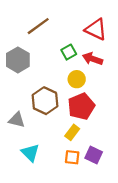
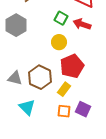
green square: (69, 52) -> (61, 18), turned -32
yellow circle: (77, 79) -> (59, 42), moved
brown hexagon: (45, 101) -> (40, 77), moved

